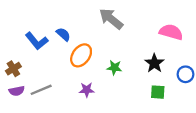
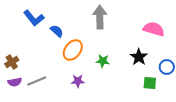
gray arrow: (111, 19) -> (100, 17), turned 50
blue L-shape: (37, 41) -> (34, 18), moved
green square: (158, 92) -> (150, 83), moved

